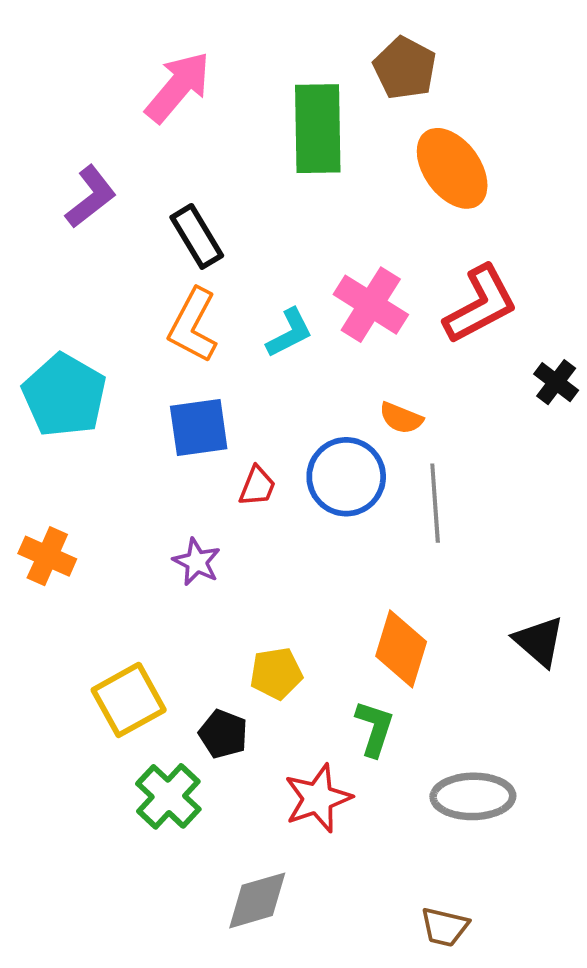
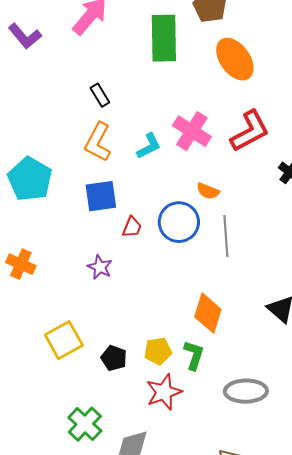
purple L-shape: (91, 197) -> (25, 36), moved, turned 88
black rectangle: (197, 236) -> (100, 95), size x0.7
yellow pentagon: (276, 673) -> (158, 351), moved
green cross: (168, 796) -> (85, 424), moved

